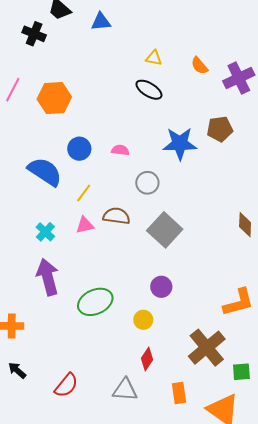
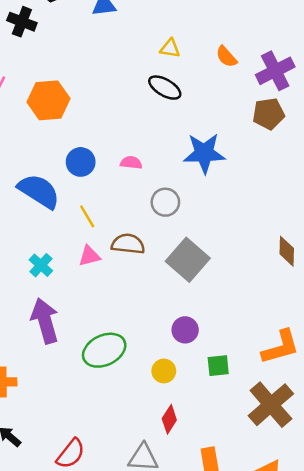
brown pentagon: (220, 129) -> (269, 114), moved
yellow line: (84, 193) -> (87, 216), turned -66
brown cross: (207, 348) -> (271, 405), moved
green square: (241, 372) -> (218, 366), moved

